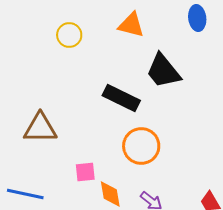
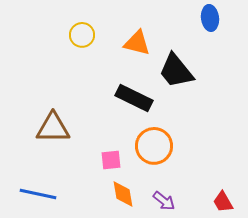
orange triangle: (131, 25) -> (137, 43), moved
pink square: (85, 172) -> (111, 160), moved

